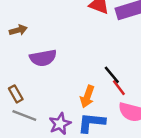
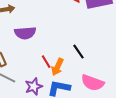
red line: (119, 88) -> (46, 62), moved

